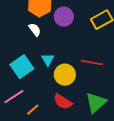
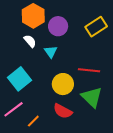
cyan triangle: (48, 60) -> (51, 52), moved
green triangle: (96, 103) -> (92, 97), moved, turned -30

